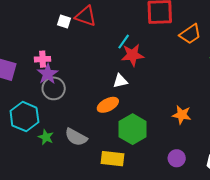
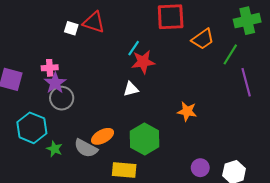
orange ellipse: (108, 105) -> (103, 136), moved
orange star: (182, 115) -> (187, 111), moved
purple circle: (177, 158) -> (200, 168), moved

